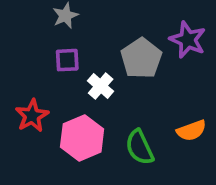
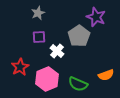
purple star: (188, 40) -> (96, 17), moved
green semicircle: (140, 147) -> (78, 84), turned -42

